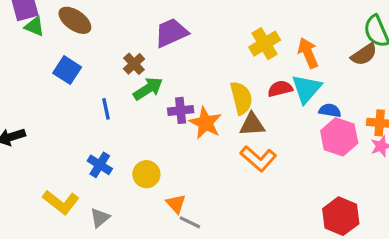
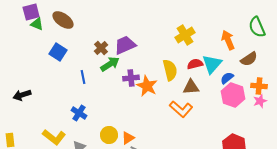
purple trapezoid: (171, 33) -> (125, 45), moved
orange arrow: (308, 53) -> (228, 40), moved
brown semicircle: (364, 54) -> (249, 59), moved
blue semicircle: (330, 110) -> (227, 78), turned -48
brown triangle: (252, 124) -> (191, 87), moved
yellow circle: (146, 174) -> (109, 135), moved
orange triangle: (176, 204) -> (128, 138), turned 40

